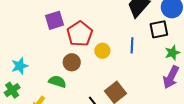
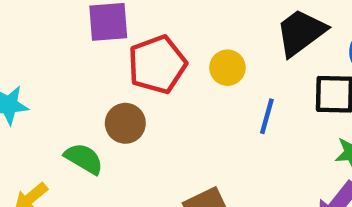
yellow circle: (102, 51) -> (227, 68), moved

